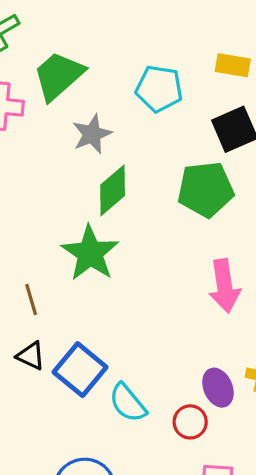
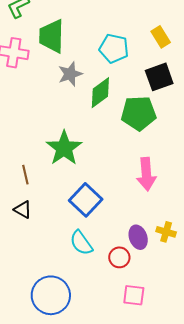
yellow rectangle: (233, 65) -> (161, 37), turned 45
green trapezoid: (59, 76) -> (52, 36), turned -51
green diamond: (113, 190) -> (100, 93), moved
blue square: (80, 370) -> (86, 200), moved

